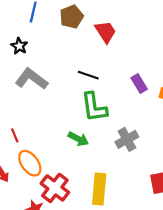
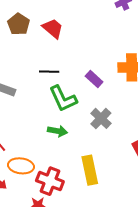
purple rectangle: (139, 83) -> (94, 79), moved
orange ellipse: (30, 163) -> (21, 166), turned -30

